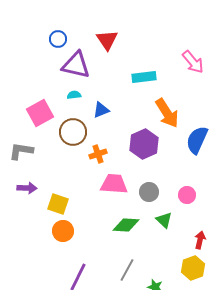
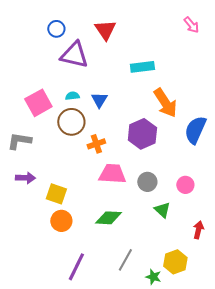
pink arrow: (193, 62) -> (191, 25), moved, size x0.7
cyan semicircle: (74, 95) -> (72, 96), moved
blue triangle: (101, 110) -> (99, 100), turned -36
green diamond: (126, 225) -> (108, 218), moved
yellow hexagon: (193, 268) -> (175, 262), moved

